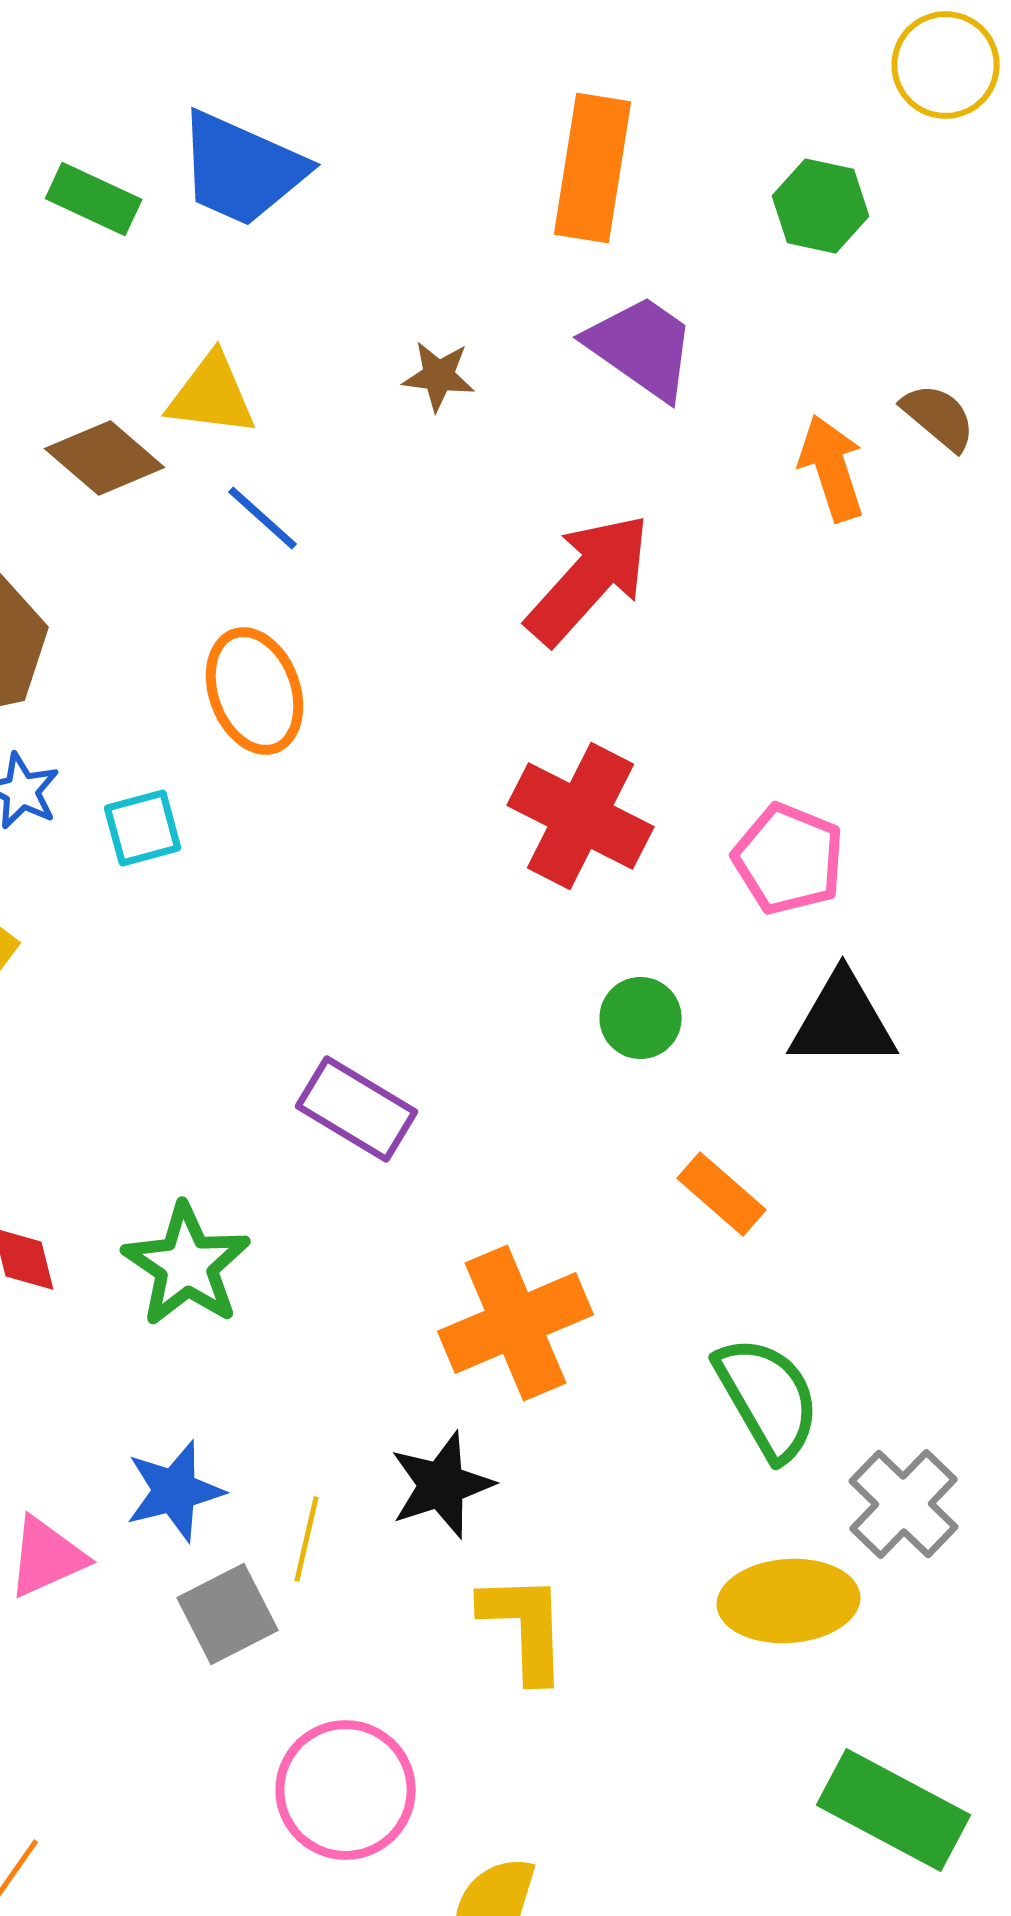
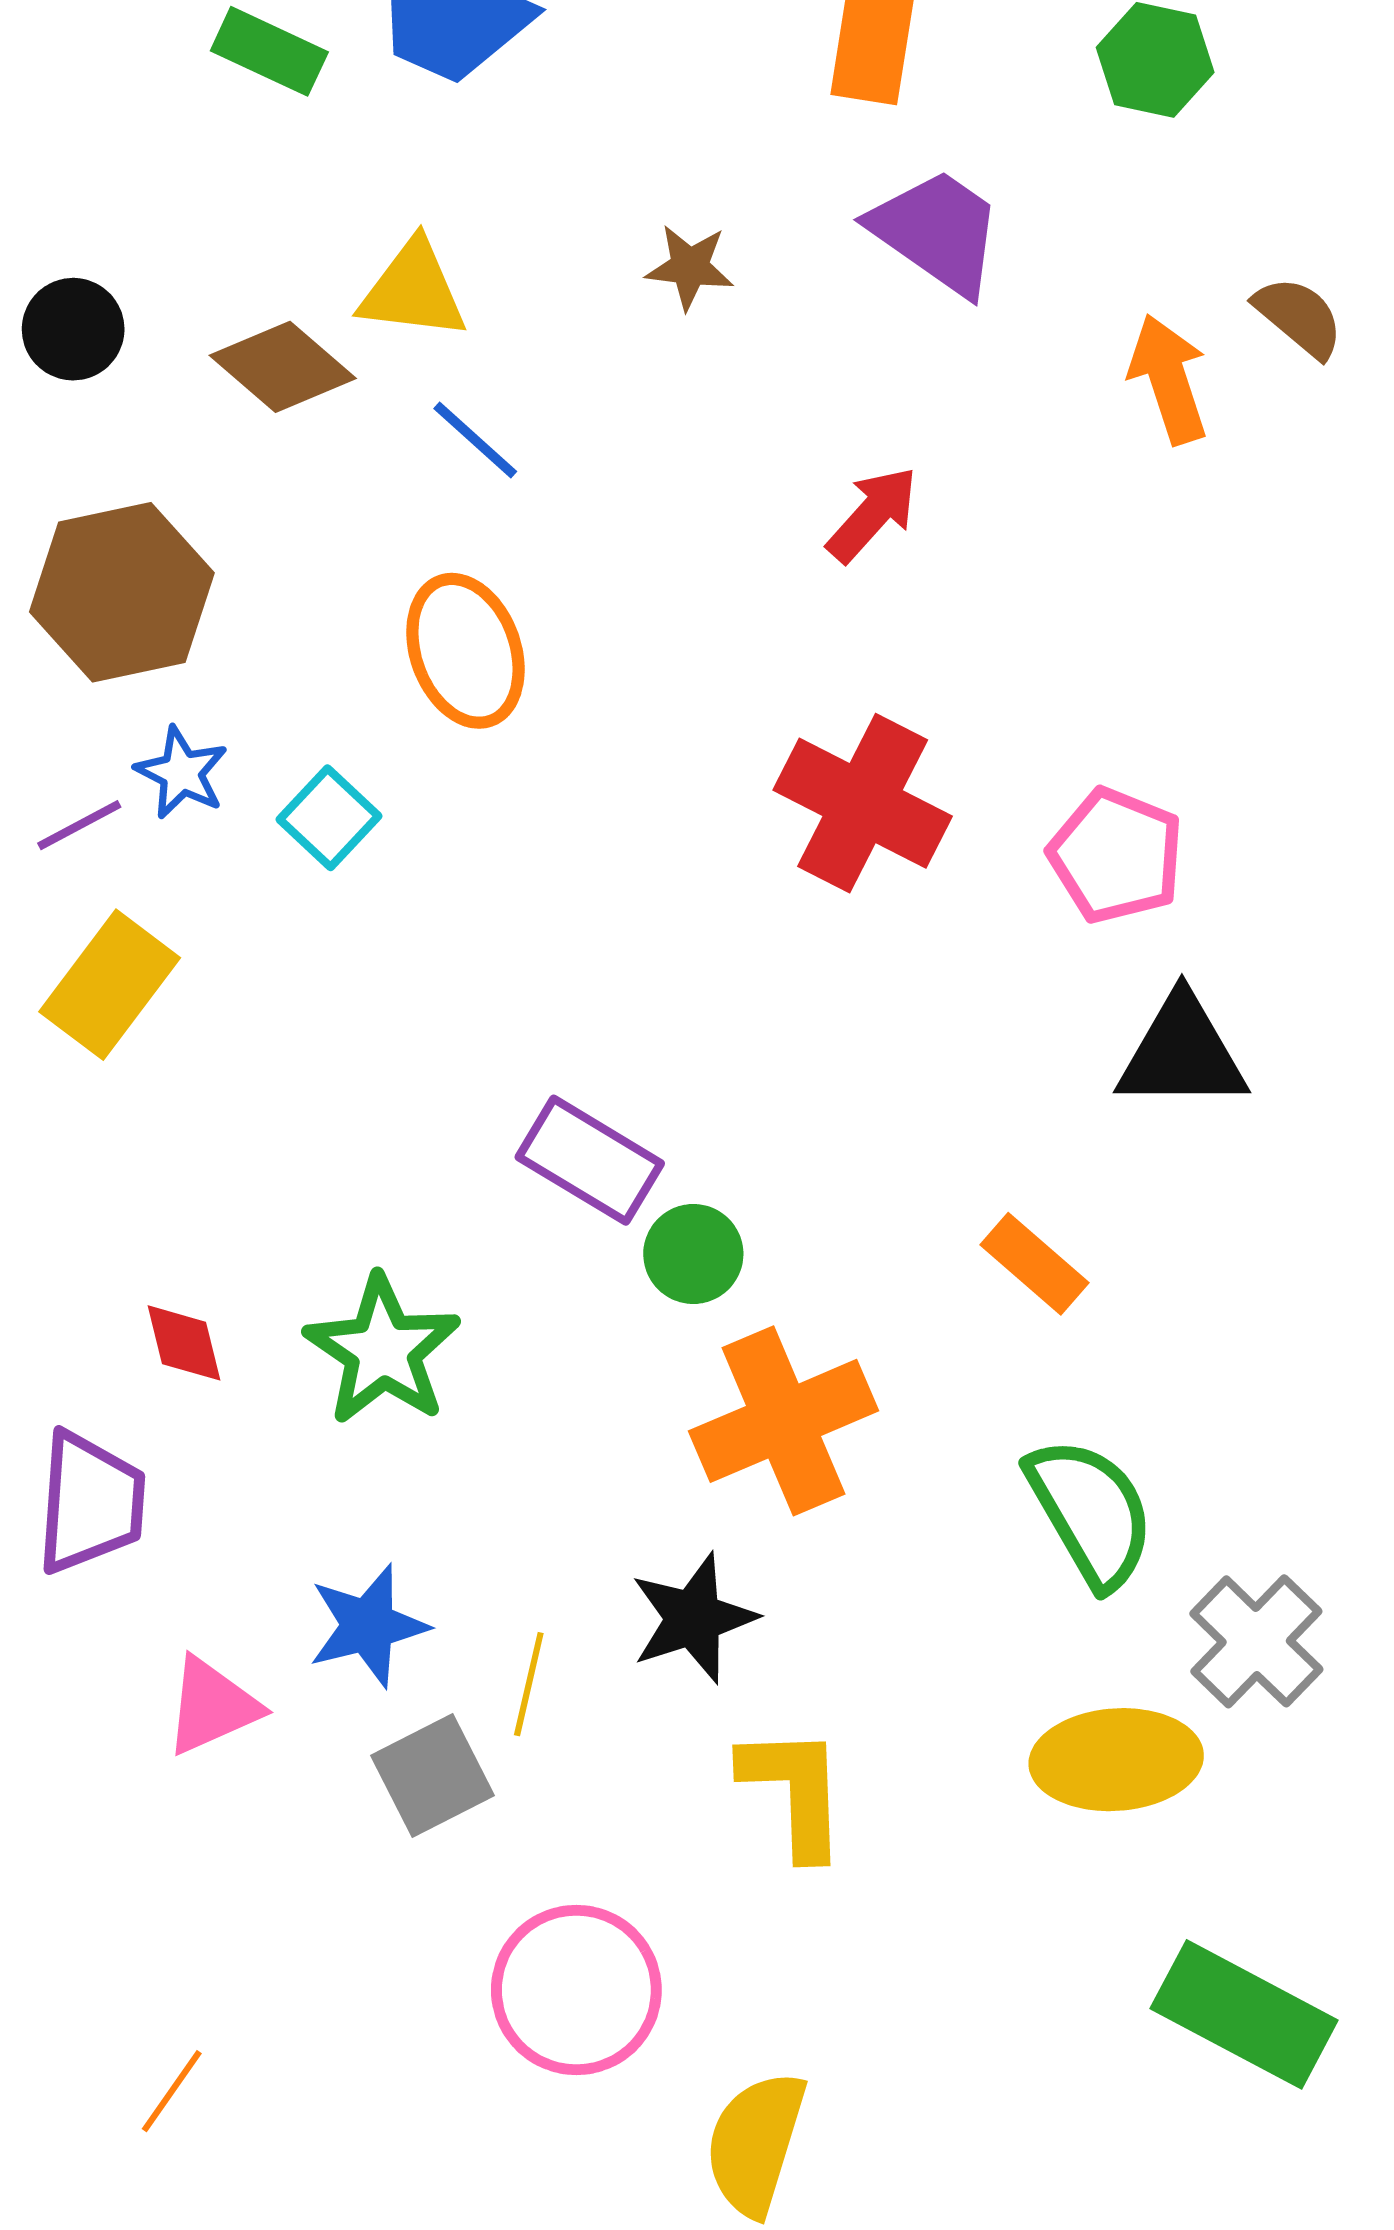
red arrow: (589, 579) -> (872, 514), size x0.6
cyan square: (143, 828) -> (329, 818), turned -32
green circle: (641, 1018) -> (693, 1254), moved

